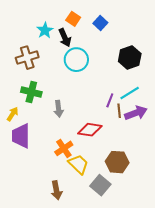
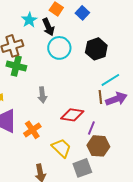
black hexagon: (130, 58) -> (96, 49), moved
green cross: (31, 92) -> (16, 66), moved
purple line: (110, 100) -> (91, 128), moved
orange cross: (64, 148) -> (32, 130), moved
gray square: (100, 185) -> (82, 168), turned 30

